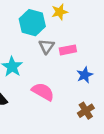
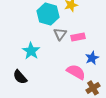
pink semicircle: (43, 92) -> (76, 72), moved

